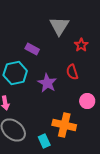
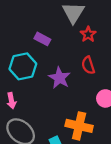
red star: (81, 45) -> (88, 34), moved

